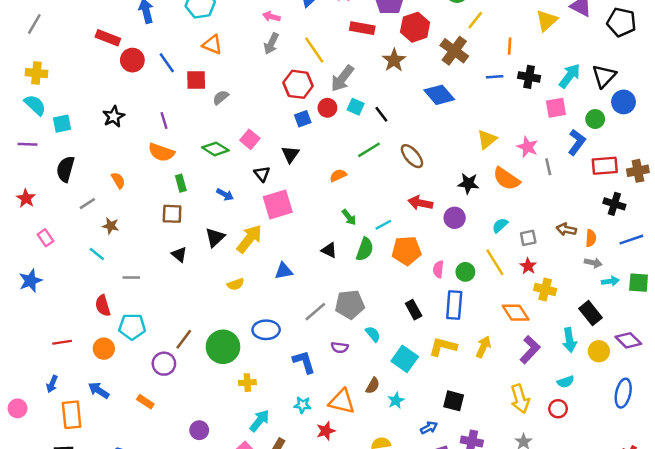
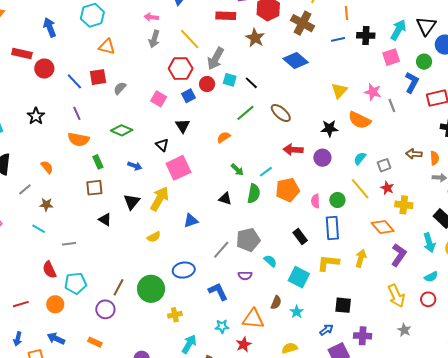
blue line: (167, 63) -> (74, 81), moved
pink square: (250, 139) -> (159, 99), moved

